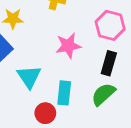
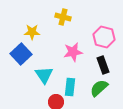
black rectangle: (109, 63) -> (103, 65), turned -36

